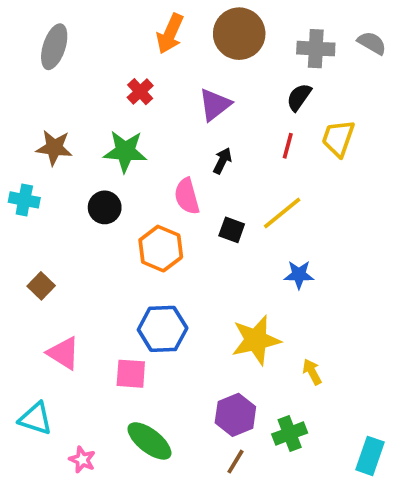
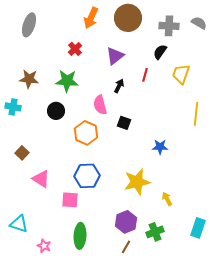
red line: (288, 146) -> (145, 75), moved
yellow line: (282, 213) -> (196, 114), moved, turned -45
pink triangle: (64, 353) -> (41, 179), moved
green ellipse: (149, 441) -> (80, 236), turned 55
cyan rectangle: (370, 456) -> (198, 228), moved

